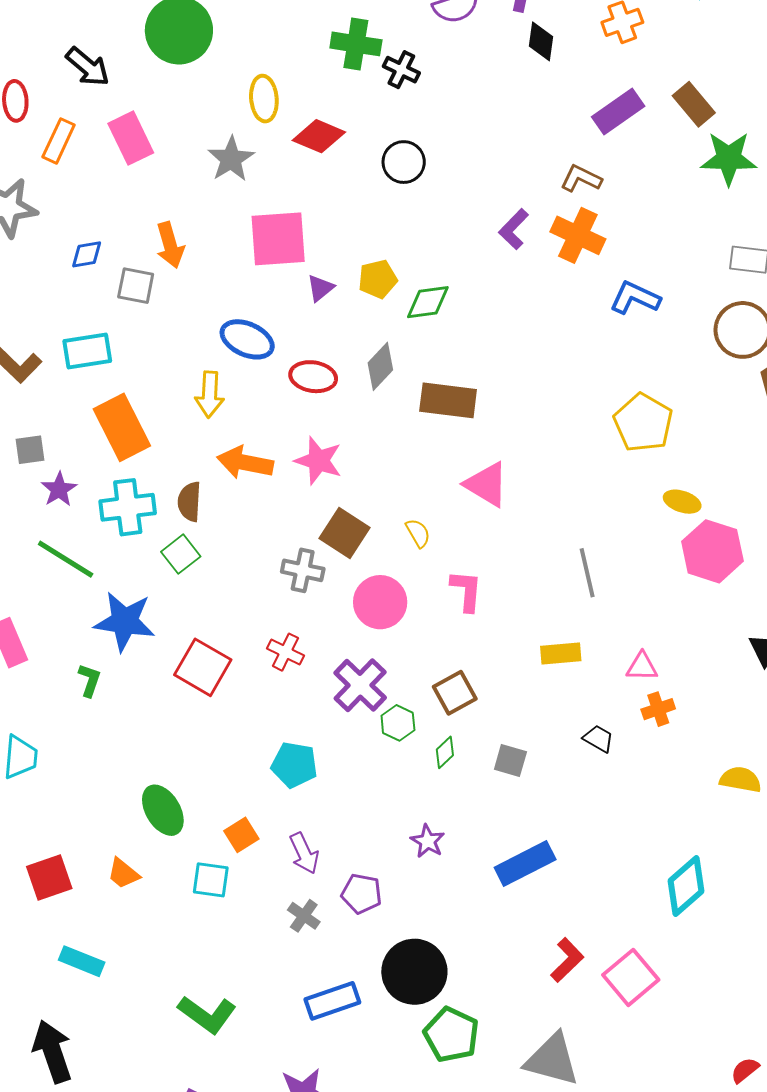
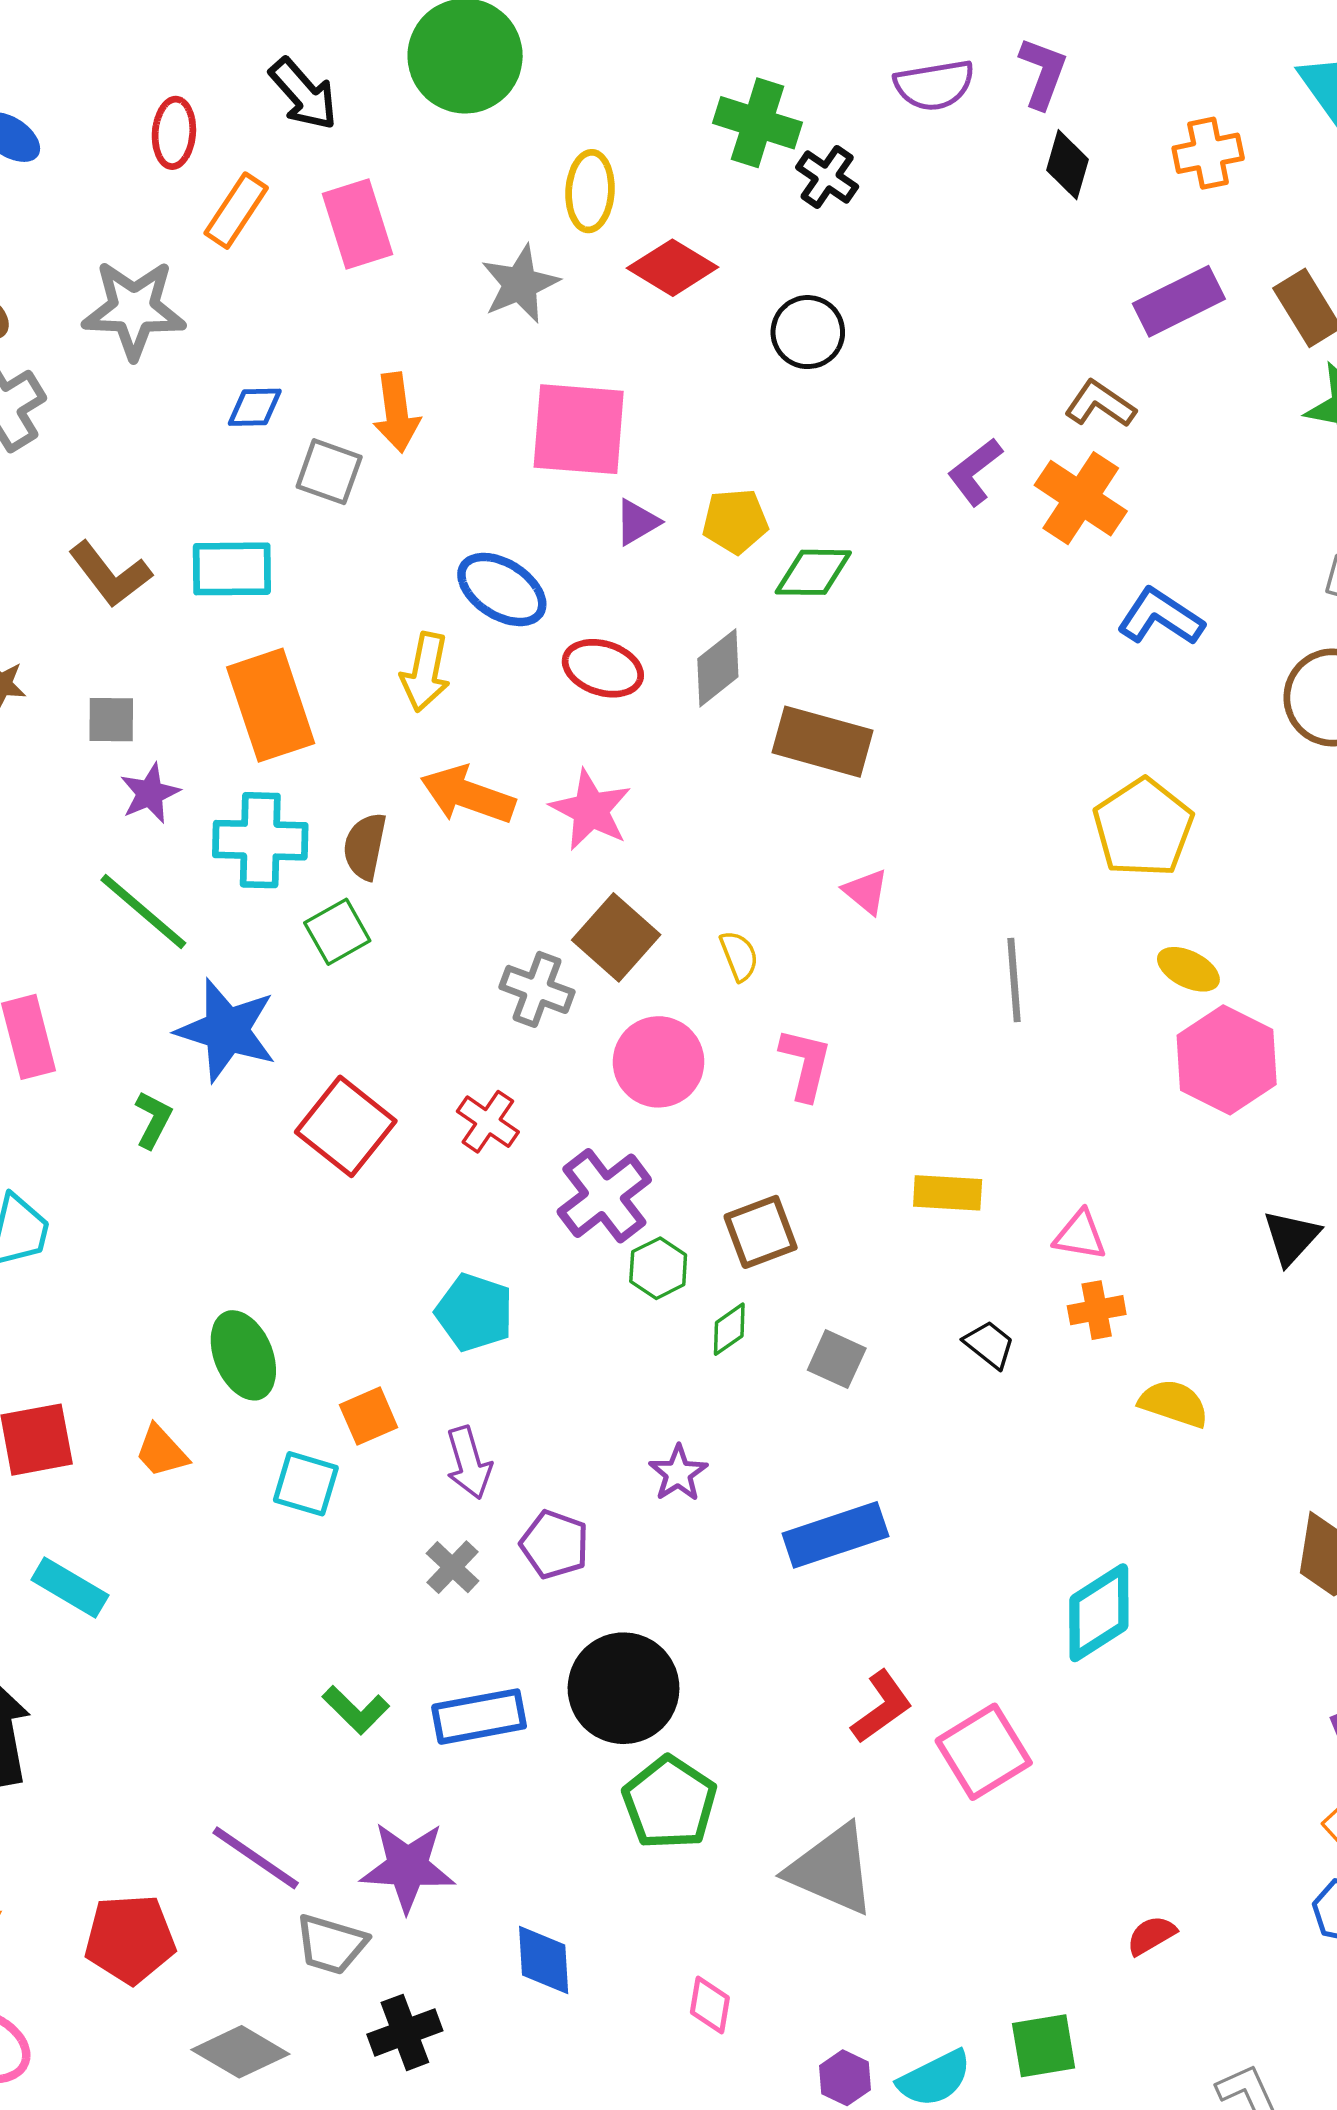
pink triangle: (487, 484) -> (866, 892), size x0.6
gray line: (587, 573) -> (1014, 980), moved
yellow semicircle: (740, 780) -> (1174, 1403), moved
green L-shape: (207, 1014) -> (356, 1710), moved, size x0.7

